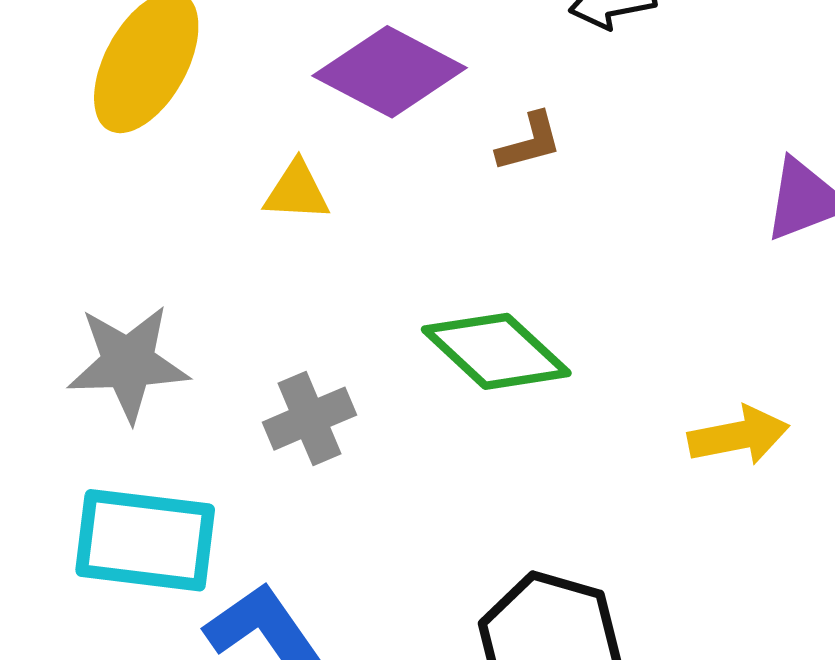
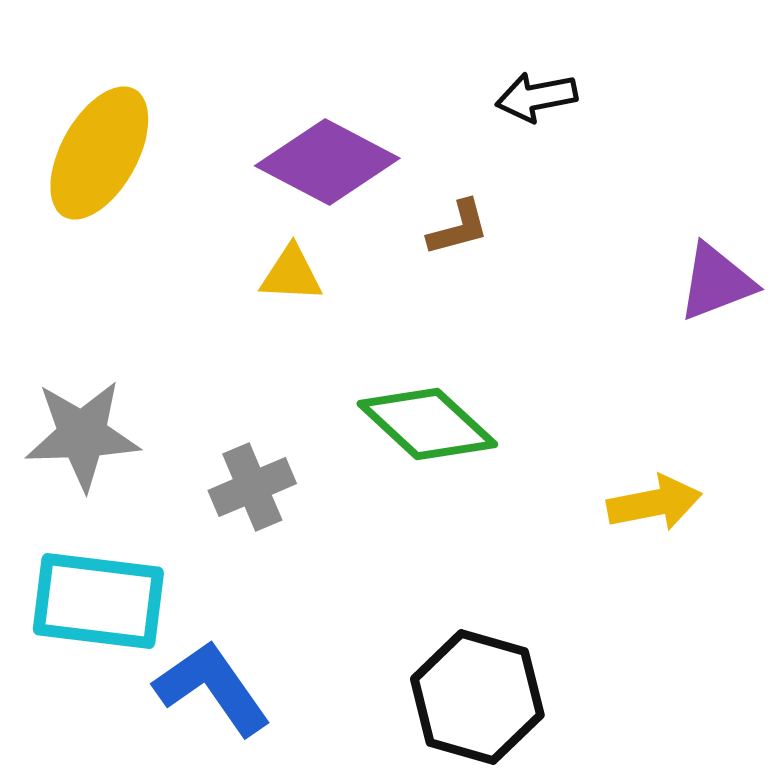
yellow triangle: (297, 191) -> (291, 274), moved

